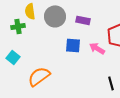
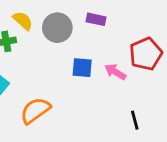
yellow semicircle: (30, 11) -> (23, 21), turned 140
purple rectangle: (83, 20) -> (96, 19), moved

